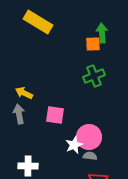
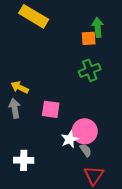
gray semicircle: (90, 156) -> (86, 150), turned 48

